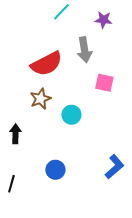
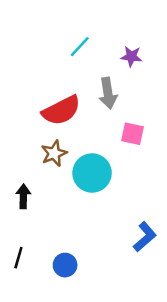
cyan circle: (71, 115) -> (92, 173), size x1.6
blue circle: (55, 170) -> (65, 265), moved

